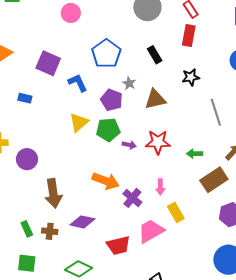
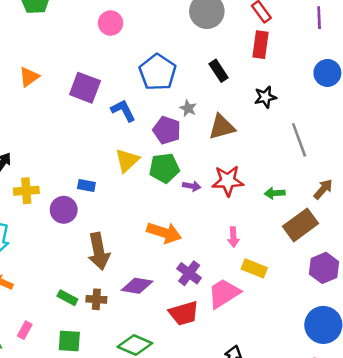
blue rectangle: (25, 98) -> (86, 185), moved
purple cross: (132, 198) -> (189, 273), moved
yellow rectangle: (176, 212) -> (254, 268), turned -36
green rectangle: (27, 229) -> (67, 298), turned -35

